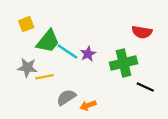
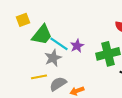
gray star: (27, 68) -> (53, 58), moved, turned -30
yellow line: (44, 77) -> (39, 77), moved

